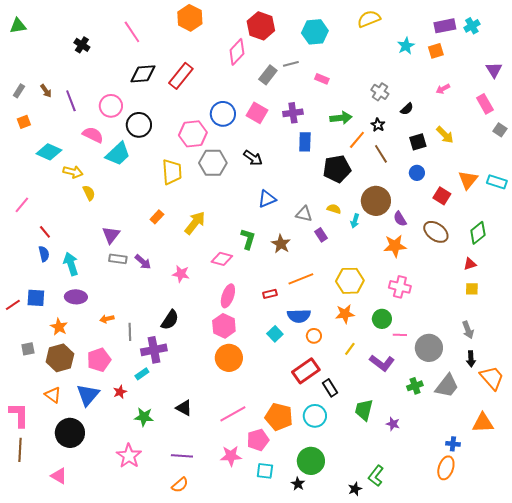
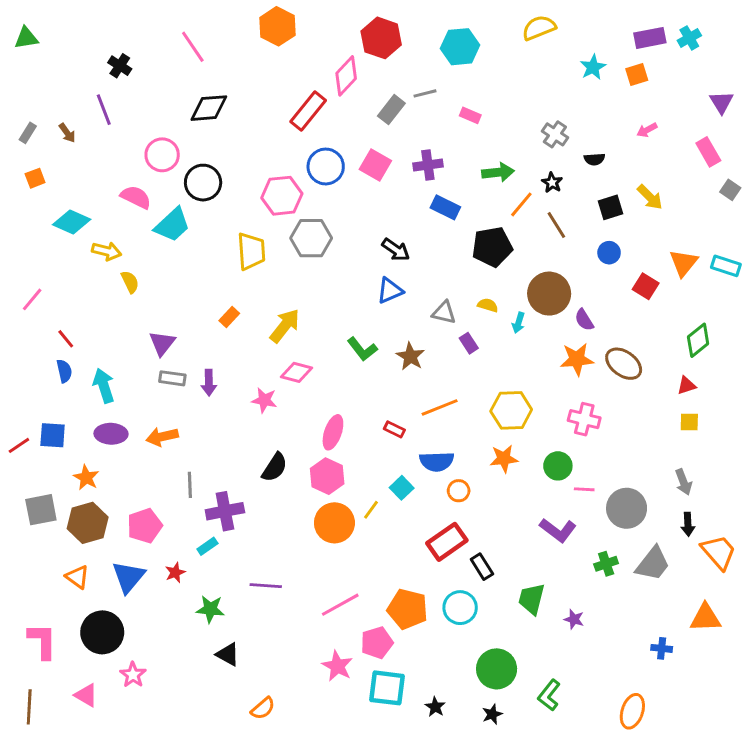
red rectangle: (181, 76) -> (308, 111), moved
purple line: (71, 101) -> (104, 110), moved
black semicircle: (407, 109) -> (594, 159), turned 40
blue rectangle: (305, 142) -> (445, 207), turned -66
black arrow: (253, 158) -> (396, 250), moved
brown ellipse: (436, 232) -> (624, 364), moved
green L-shape: (248, 239) -> (362, 349), turned 125
pink diamond: (222, 259) -> (296, 372), moved
purple arrow: (143, 262) -> (209, 383), turned 48
red rectangle: (270, 294) -> (394, 429), turned 40
orange arrow: (107, 319) -> (162, 437), moved, size x1.5
black semicircle: (170, 320) -> (275, 467), moved
gray square: (28, 349) -> (41, 510), size x1.6
yellow line: (350, 349) -> (371, 510), moved
black triangle: (184, 408) -> (228, 654), moved
pink L-shape: (19, 415) -> (42, 641), moved
brown line: (20, 450) -> (29, 707), moved
pink star: (129, 456) -> (133, 675), moved, size x0.7
purple line: (182, 456) -> (266, 586), moved
pink star: (231, 456) -> (337, 666), turned 30
green circle: (311, 461) -> (497, 669), moved
orange ellipse: (446, 468) -> (632, 711), moved
cyan square: (265, 471) -> (387, 688), size x1.5
black star: (355, 489) -> (492, 714), moved

